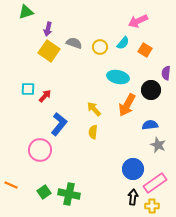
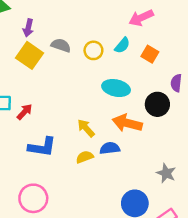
orange arrow: (127, 105) -> (127, 123), turned 75
blue L-shape: (59, 124) -> (42, 147), turned 60
blue semicircle: (150, 125) -> (110, 148), moved
yellow semicircle: (93, 132) -> (85, 157), turned 64
pink circle: (40, 150) -> (33, 198), moved

